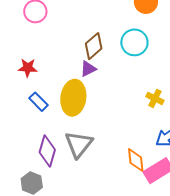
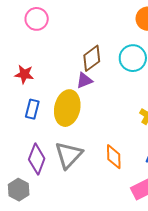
blue rectangle: (39, 102) -> (32, 109), turned 54
orange diamond: (136, 160) -> (114, 157), moved

